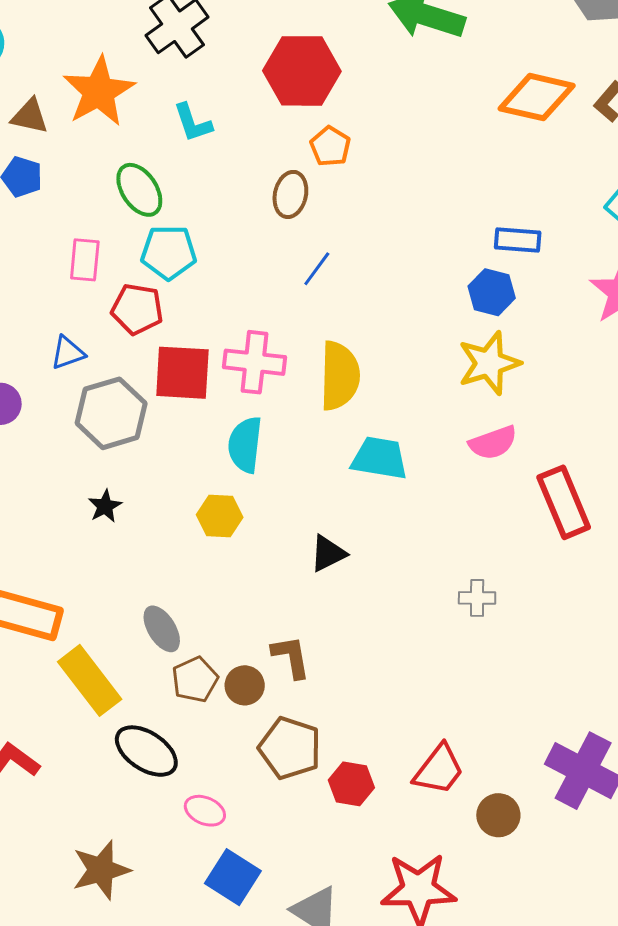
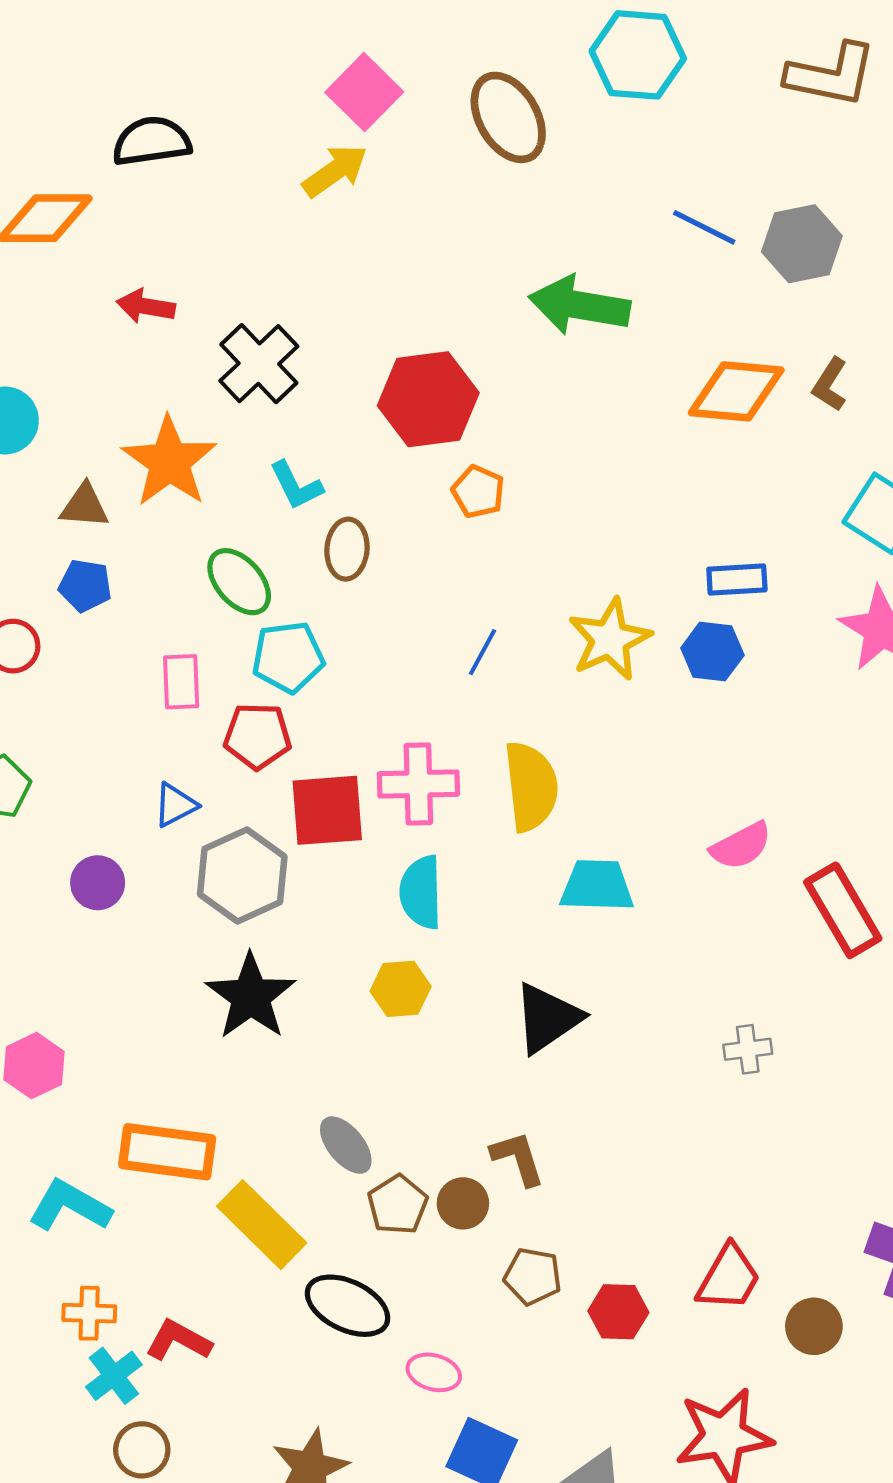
brown ellipse: (290, 194) -> (347, 549), moved
yellow star: (489, 363) -> (610, 639), moved
black star: (105, 506) -> (251, 996), size x2.0
black triangle: (328, 553) -> (547, 1018), size x1.5
brown pentagon: (290, 748) -> (533, 1276), size x0.7

